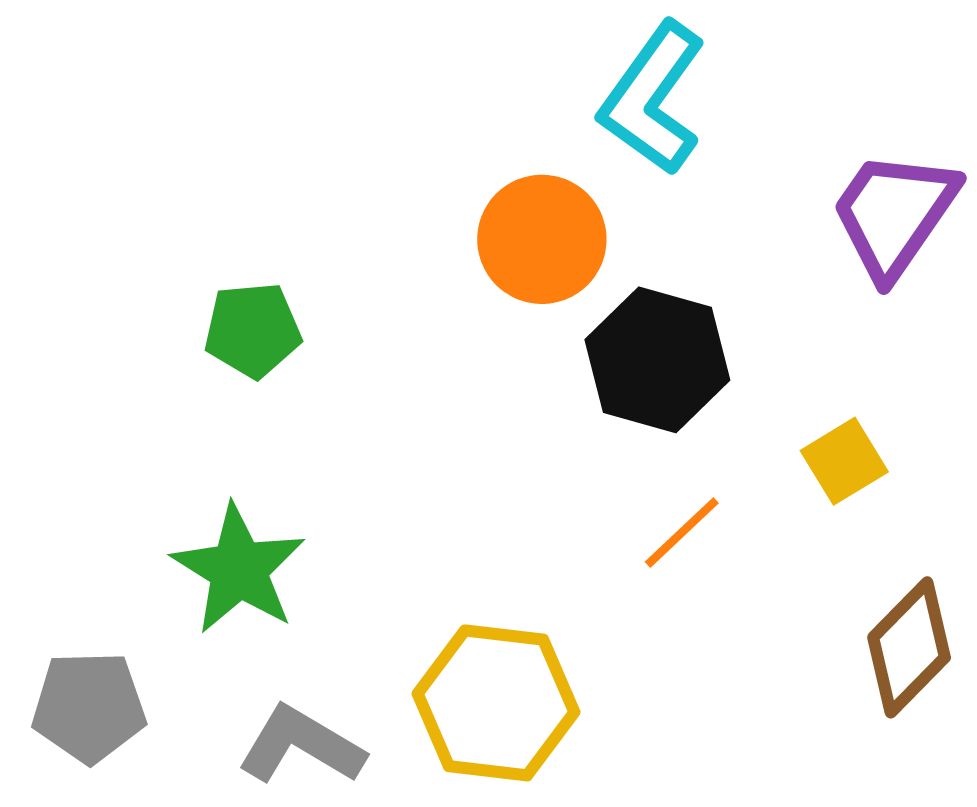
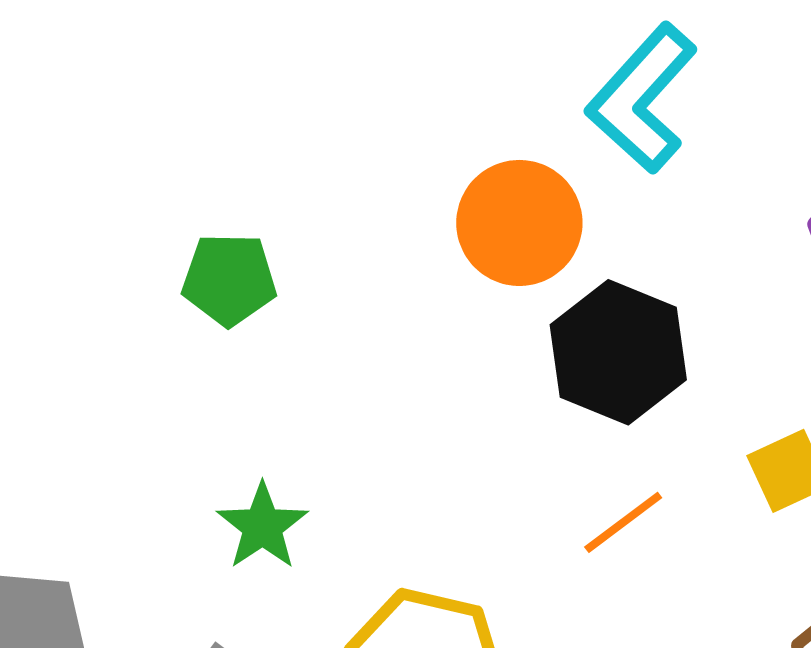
green star: (239, 569) -> (262, 526), moved, size x0.7

